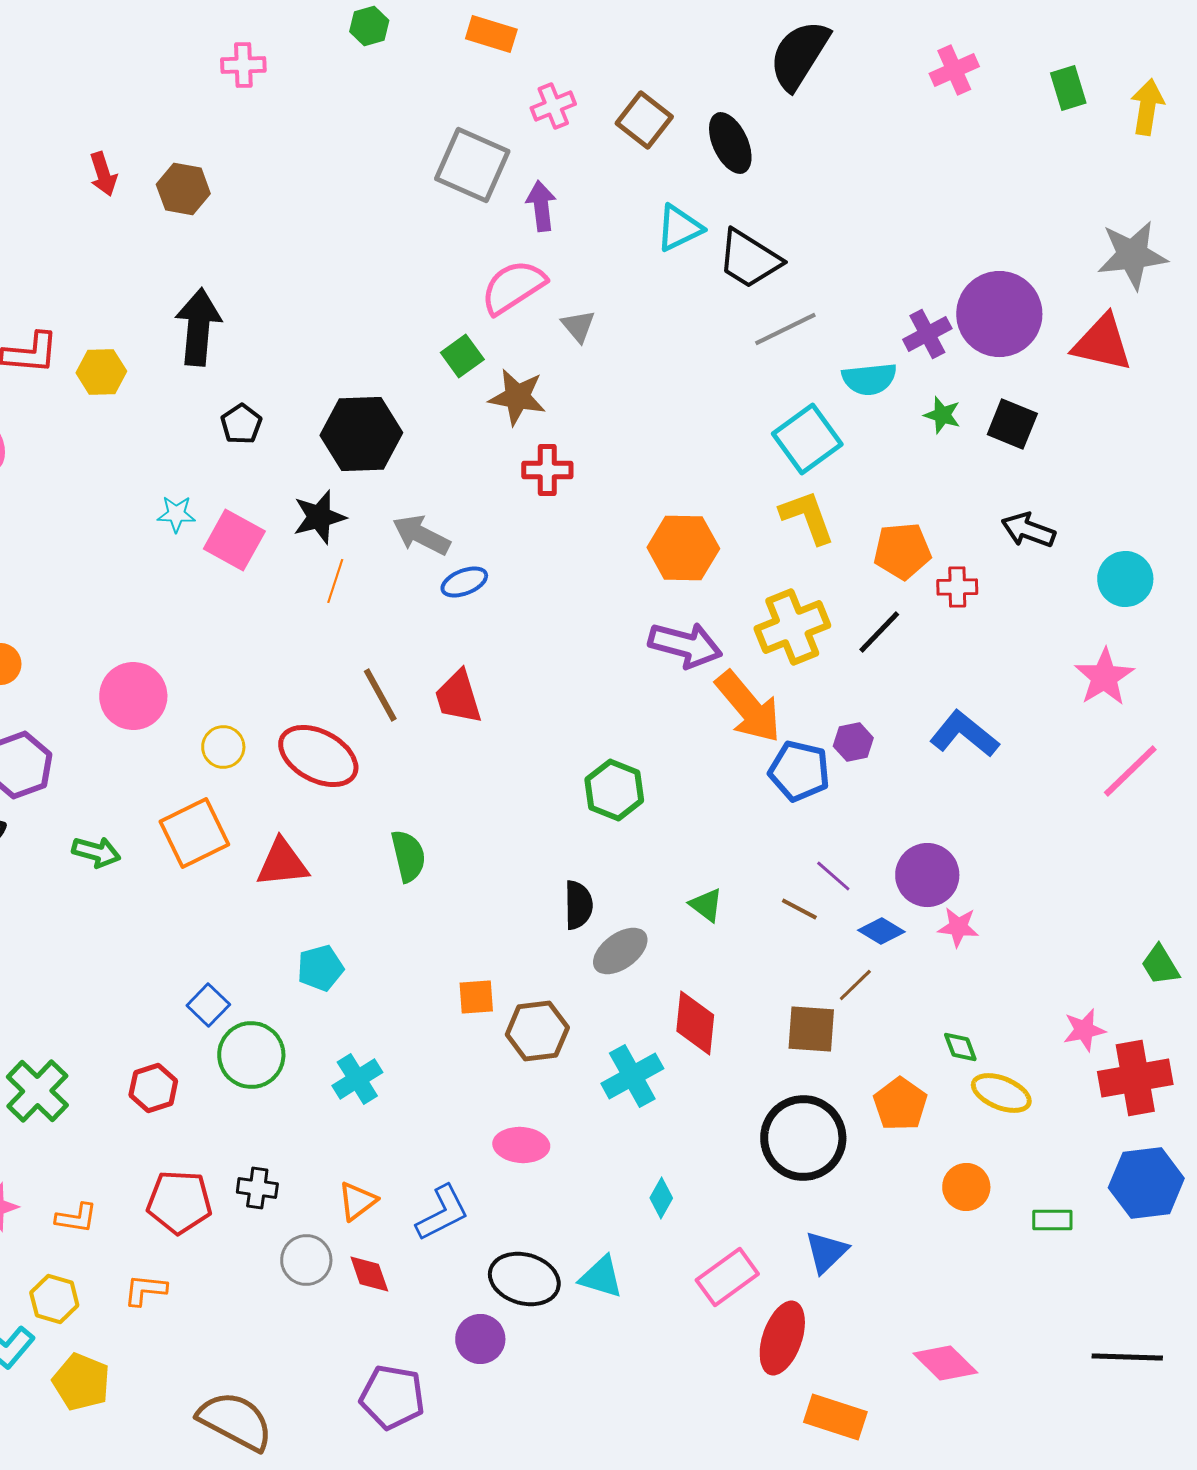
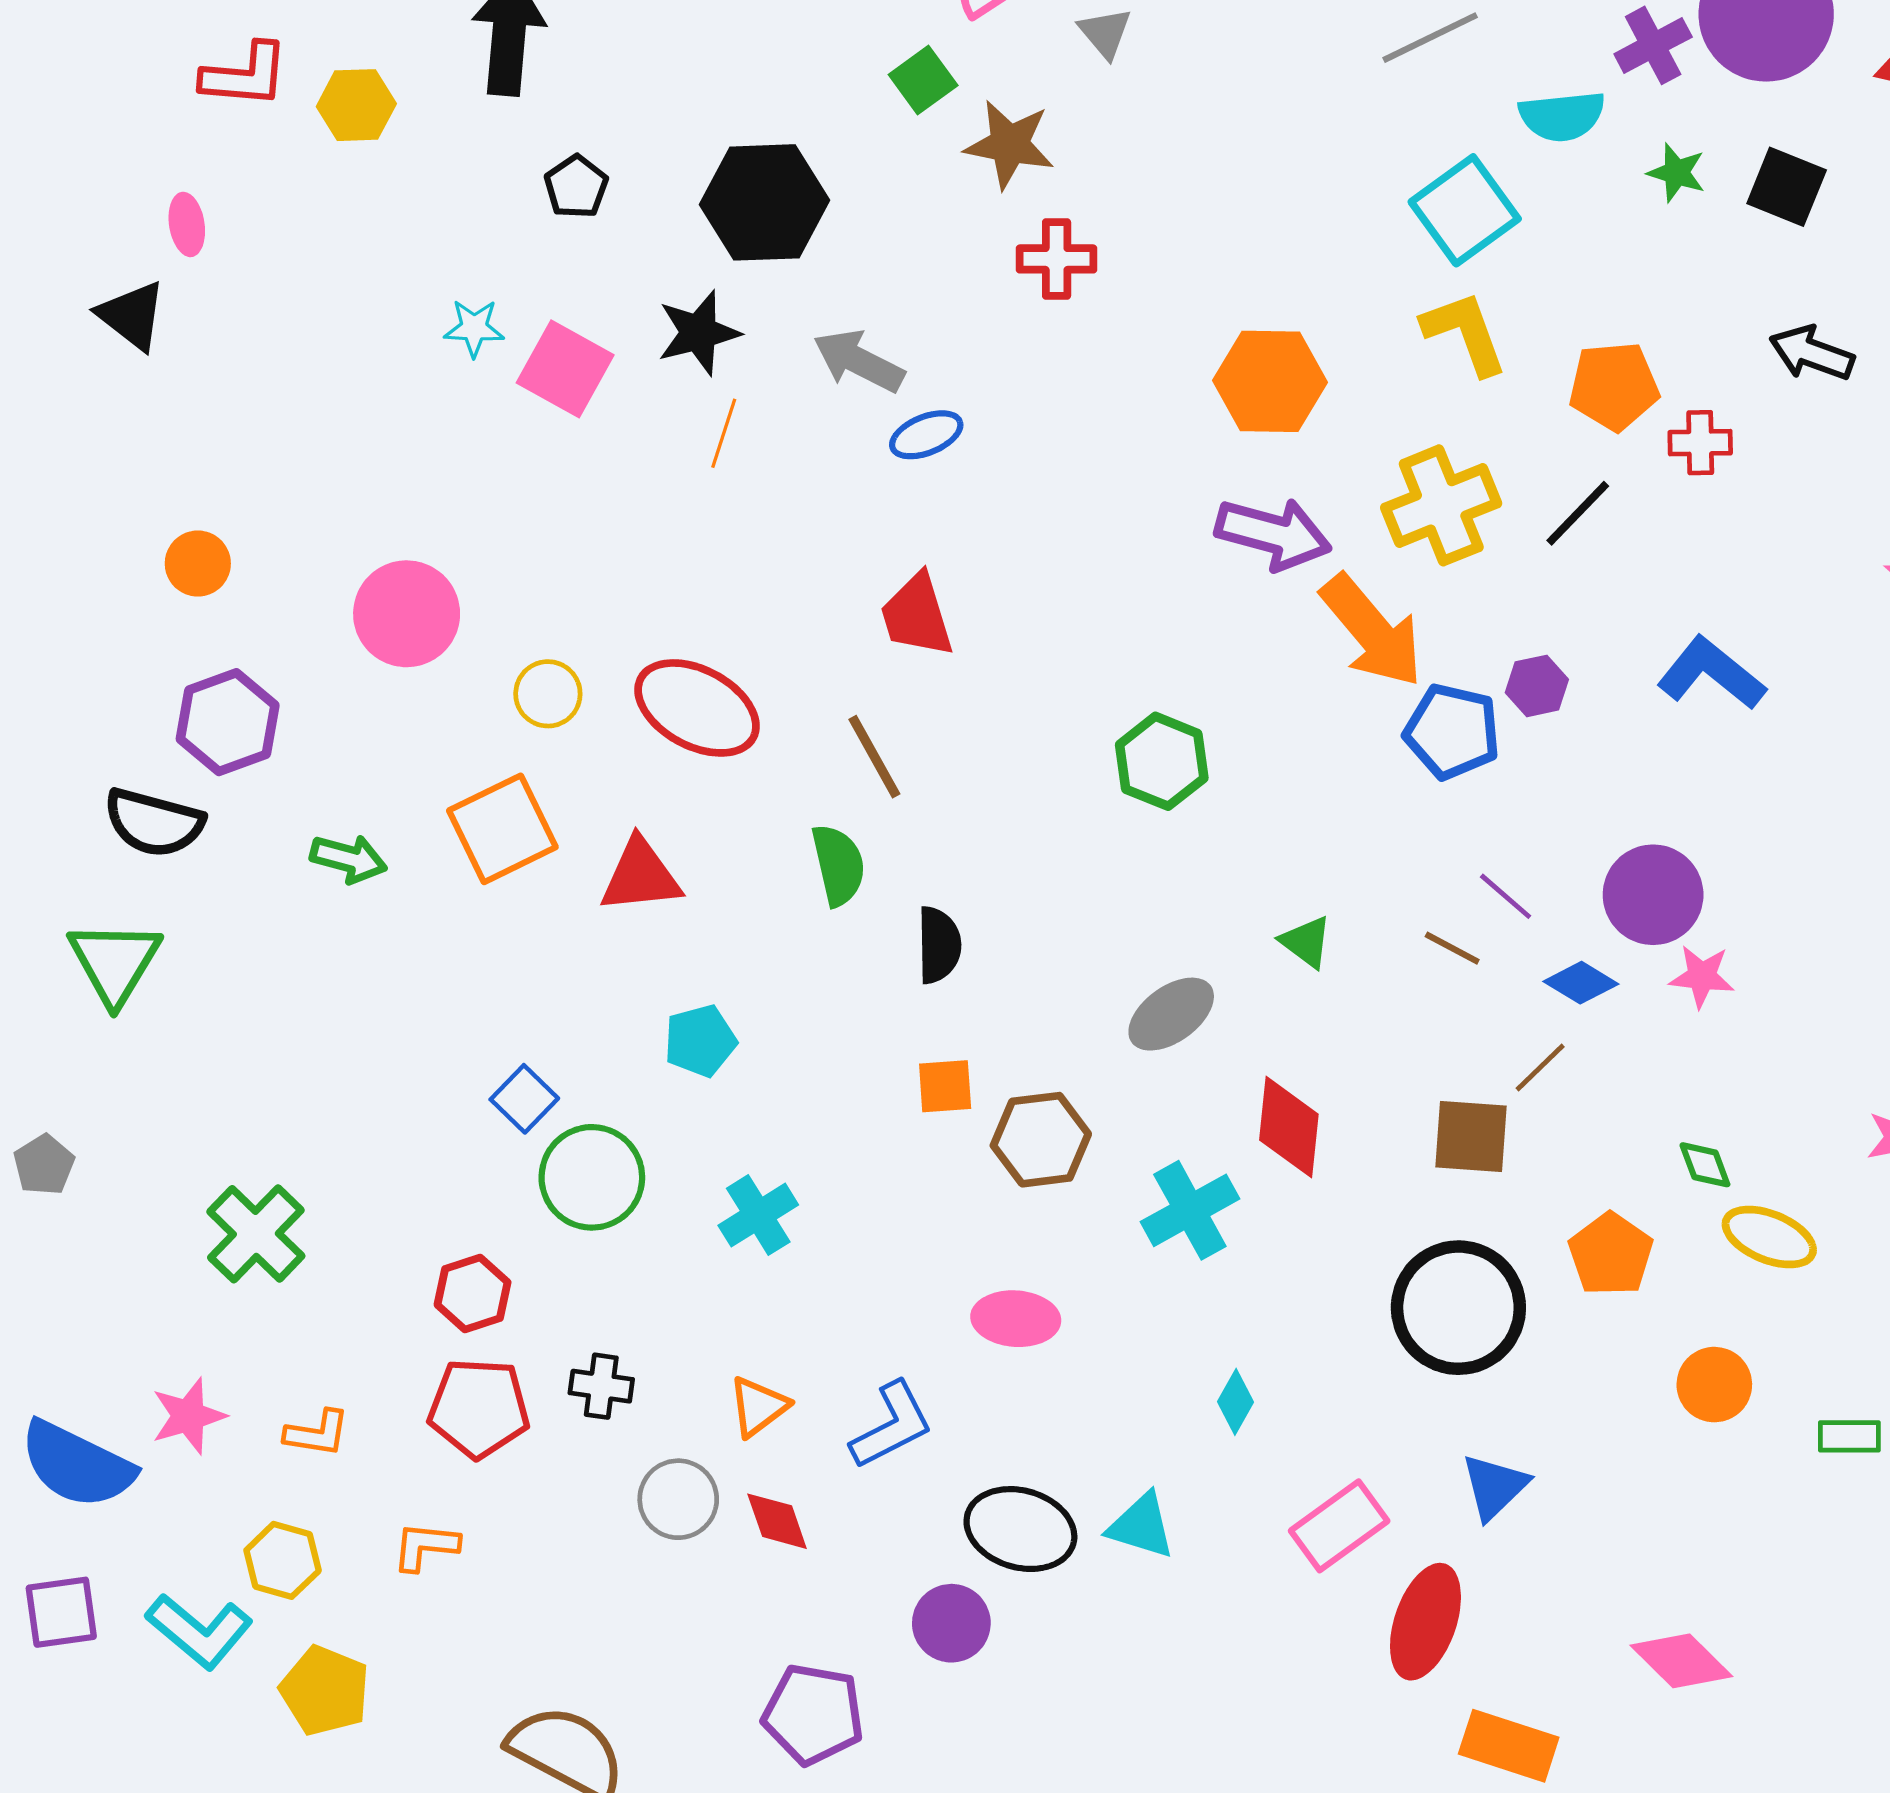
brown line: (380, 695) -> (874, 757), moved
black semicircle: (578, 905) -> (939, 945), moved
red hexagon: (153, 1088) -> (473, 1294), moved

